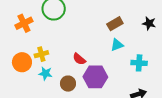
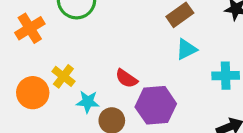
yellow cross: (41, 54) -> (63, 76), turned -32
cyan star: (45, 73) -> (88, 102), moved

